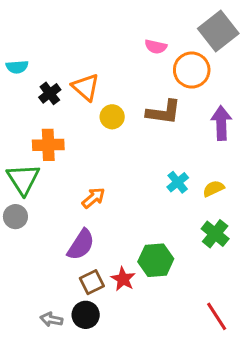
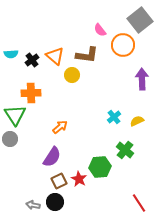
pink semicircle: (156, 47) -> (100, 30), turned 40
cyan semicircle: (17, 67) -> (11, 54), moved
brown L-shape: (164, 112) -> (87, 55), moved
green cross: (215, 234) -> (125, 150), moved

